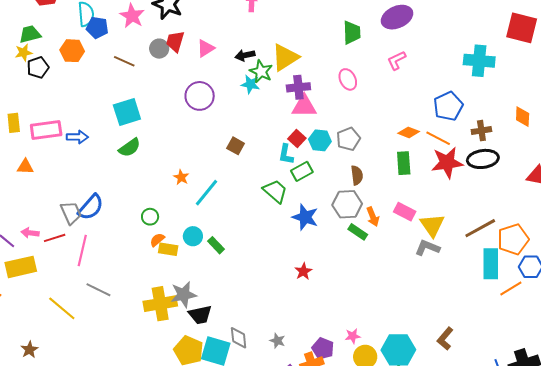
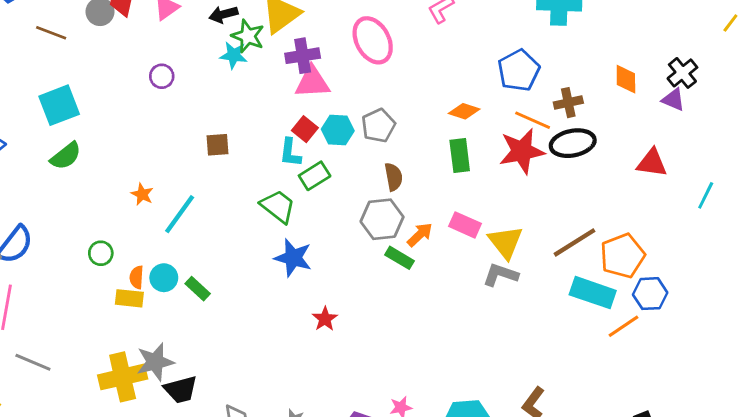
pink ellipse: (348, 79) -> (373, 40), size x1.5
purple circle: (200, 96) -> (162, 76), size x0.6
orange line: (438, 138) -> (533, 120), moved
brown square: (236, 146) -> (217, 145), turned -30
blue star: (305, 217) -> (293, 258), moved
orange arrow: (373, 217) -> (420, 235), turned -108
orange semicircle: (157, 240) -> (137, 277), moved, turned -42
cyan rectangle: (491, 264) -> (593, 293), turned -68

